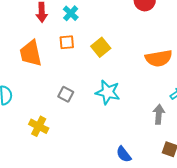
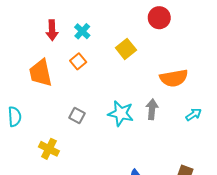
orange square: (67, 42) -> (78, 61), turned -35
yellow square: (101, 47) -> (126, 49), moved
gray arrow: (159, 114) -> (152, 109), moved

